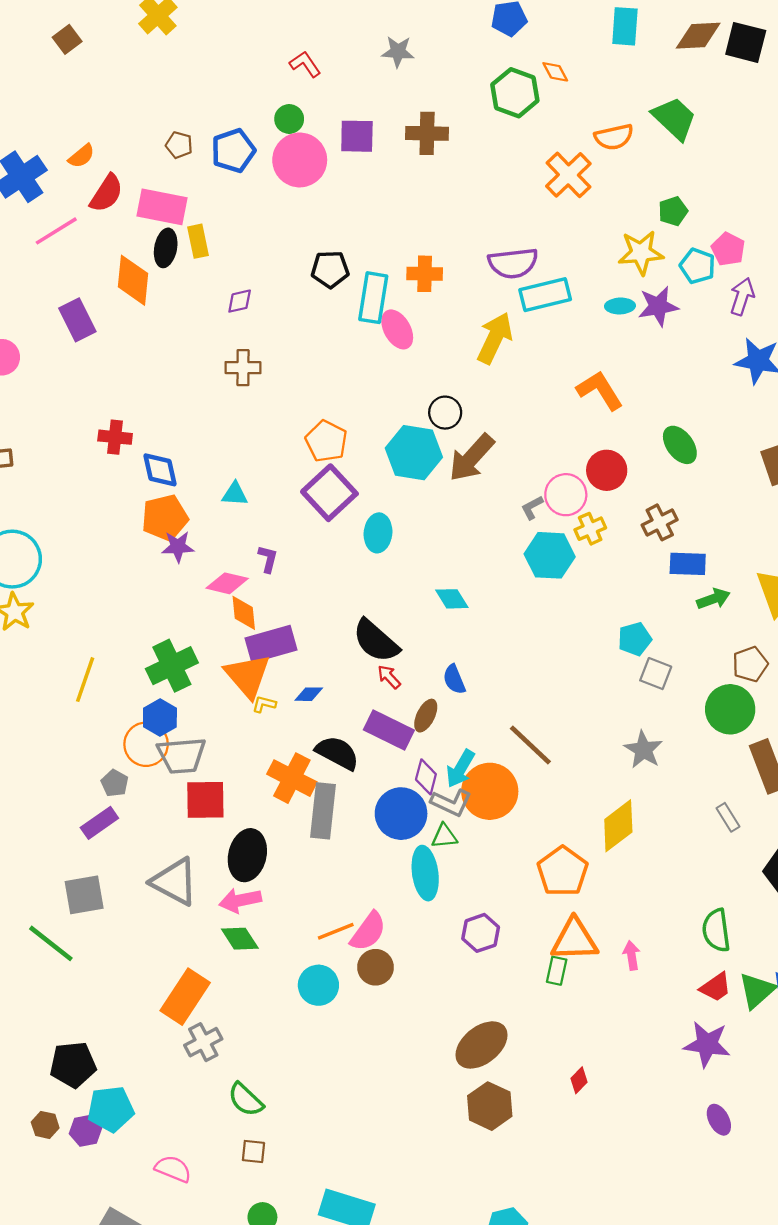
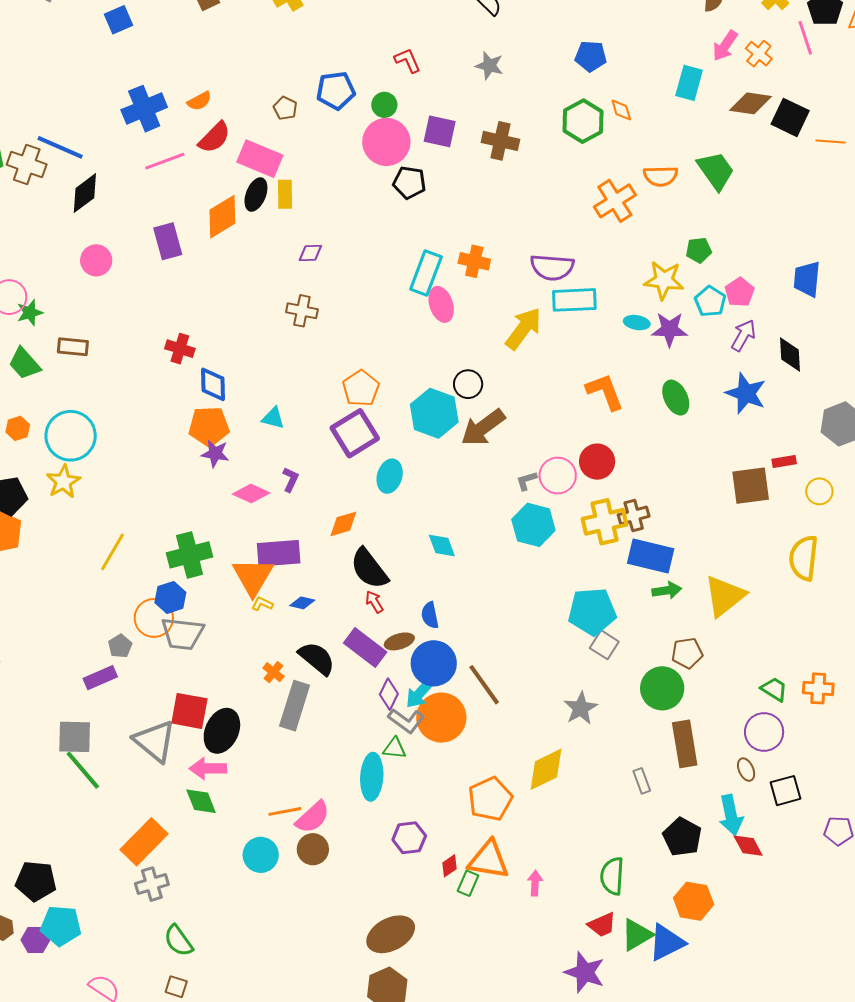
blue pentagon: (233, 151) -> (336, 91), moved
black pentagon: (330, 269) -> (409, 183), moved
orange diamond: (133, 280) -> (222, 217), turned 42
green ellipse: (680, 445) -> (676, 398), moved
yellow cross: (590, 529) -> (605, 522), moved, size x1.6
blue rectangle: (688, 564) -> (651, 556), size x1.4
orange diamond: (244, 613) -> (343, 524), moved, turned 68
cyan pentagon: (635, 639) -> (592, 611), size x1.6
brown ellipse: (426, 716) -> (399, 641), turned 36
orange cross: (292, 778) -> (273, 672), size x0.5
red square: (205, 800) -> (189, 711), moved
blue circle: (401, 814) -> (434, 663), moved
green line: (51, 943) -> (83, 770), moved
red diamond: (579, 1080) -> (449, 866), moved

